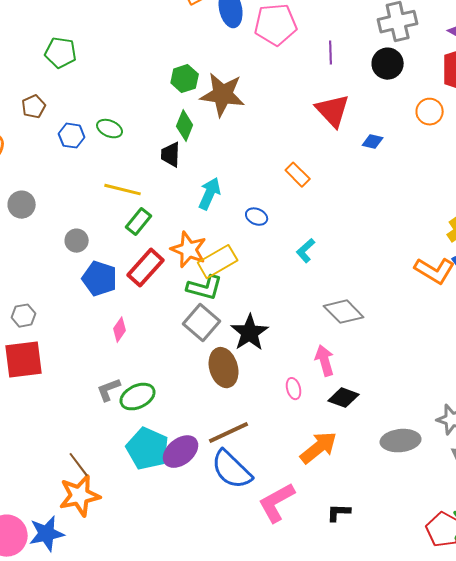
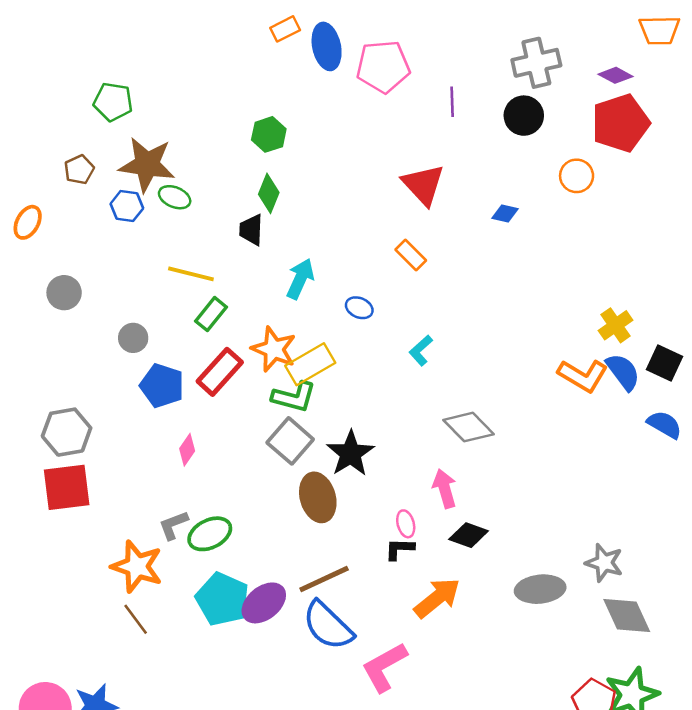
brown star: (223, 95) -> (147, 165), moved
red triangle: (333, 111) -> (423, 185), moved
gray hexagon: (24, 316) -> (67, 432), size x1.6
orange star: (80, 496) -> (137, 567), moved, turned 30
black L-shape: (339, 513) -> (399, 549), moved

